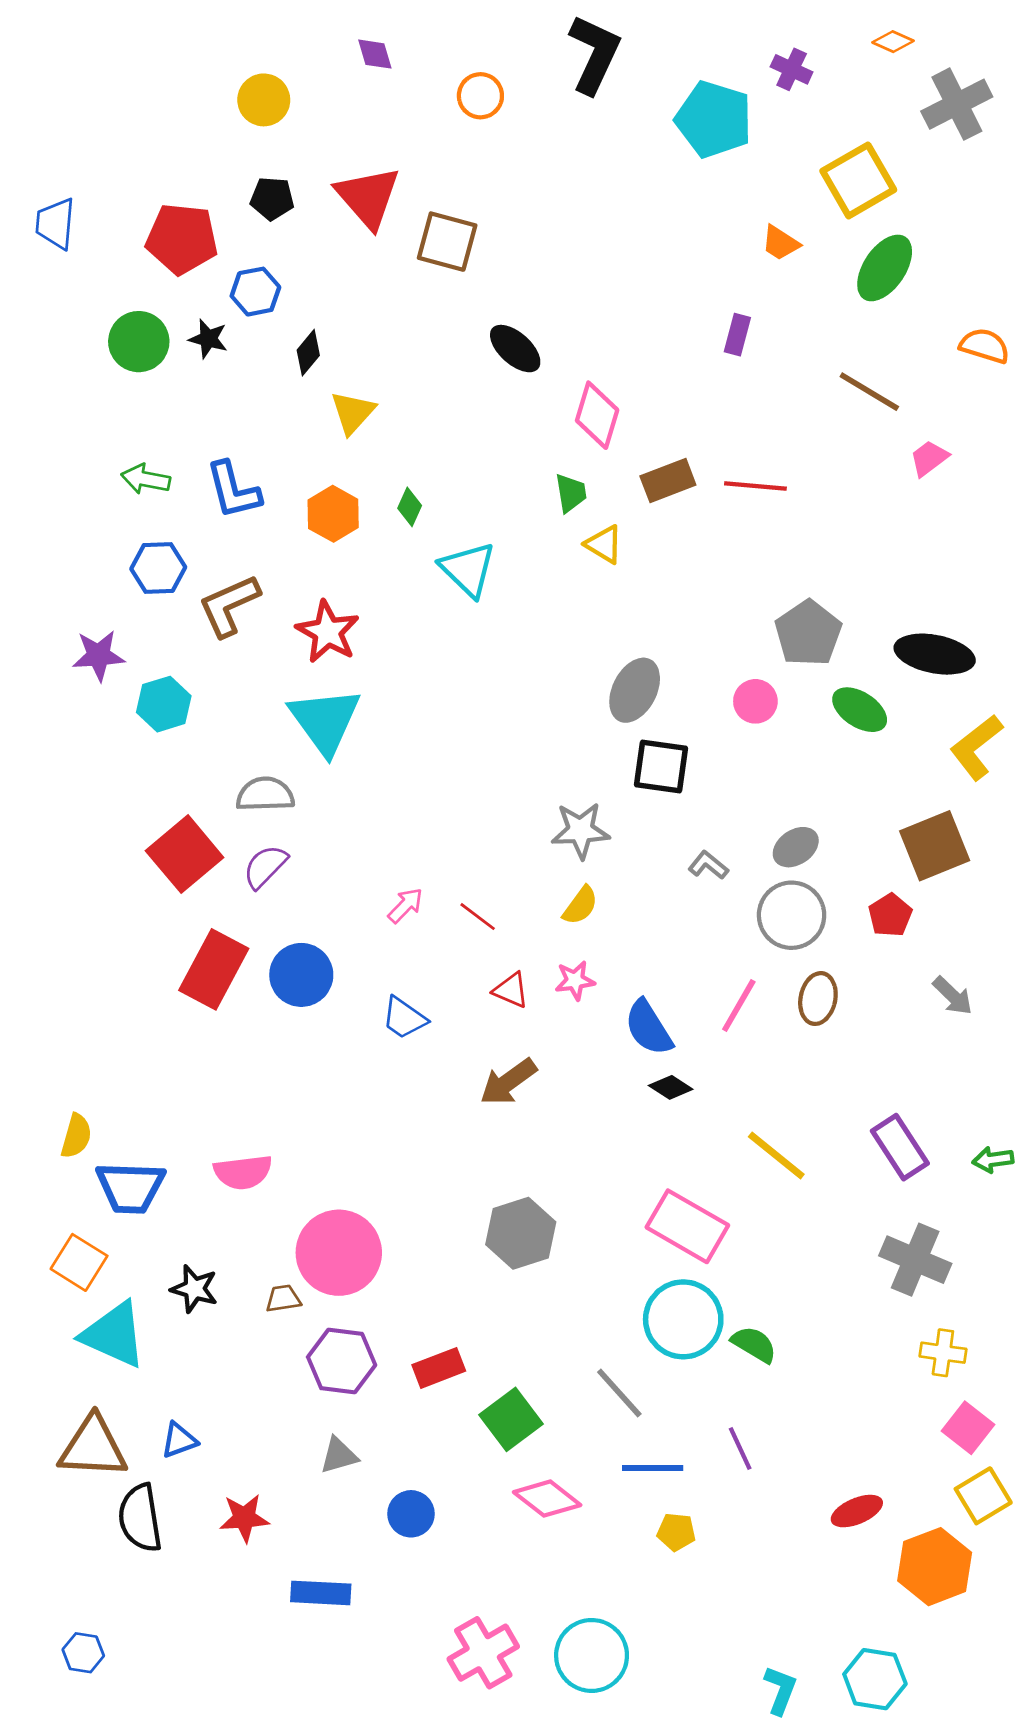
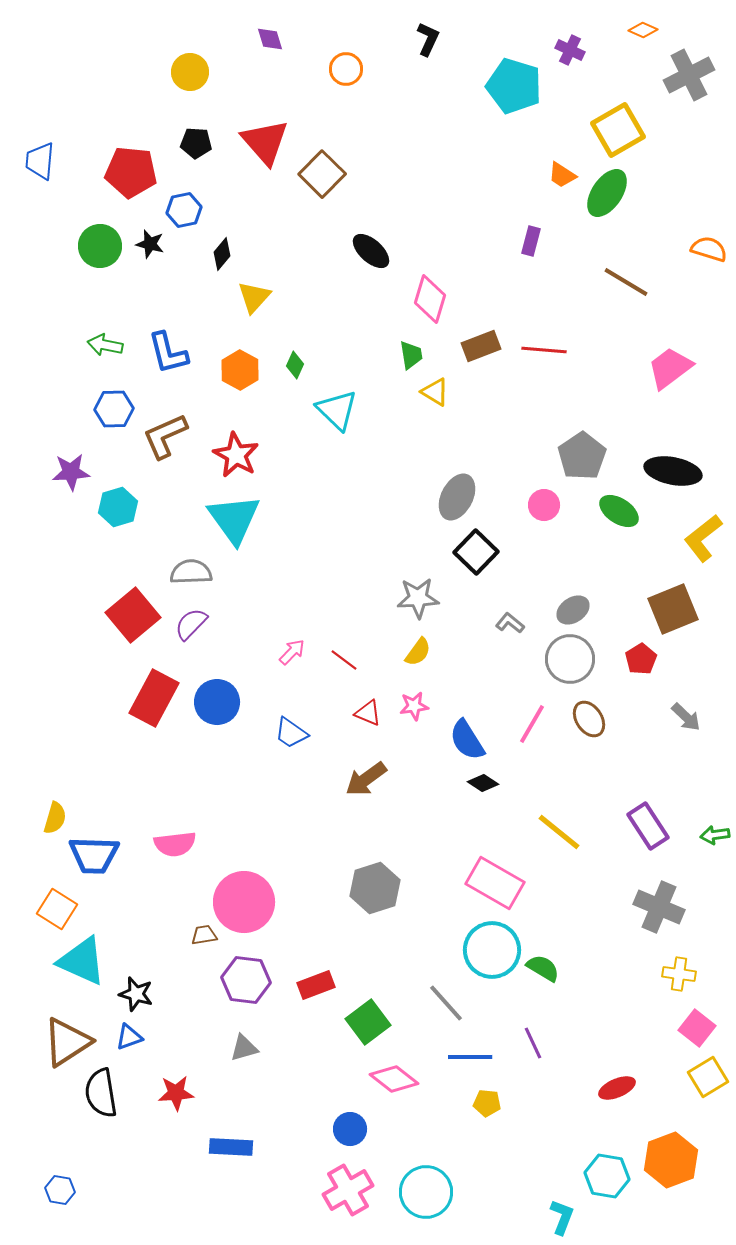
black L-shape: (594, 54) -> (428, 39), size x0.6
brown square: (447, 242) -> (322, 174), turned 30
green ellipse: (885, 268) -> (607, 193), moved
pink trapezoid: (929, 458) -> (670, 368), moved, size x1.6
black square: (661, 767) -> (476, 552), turned 36
brown ellipse: (818, 999) -> (589, 719), turned -45
black star: (194, 1289) -> (136, 994), moved
brown triangle: (93, 1447) -> (67, 1042), turned -36
blue circle: (411, 1514) -> (350, 1129), moved
orange hexagon: (935, 1567) -> (671, 1160), moved
cyan hexagon: (875, 1679) -> (607, 1176), moved

